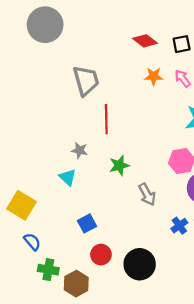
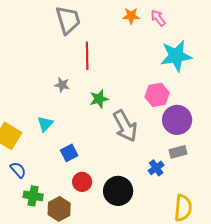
cyan triangle: (68, 177) -> (45, 124), moved, turned 30
gray arrow: (147, 194) -> (125, 126), size x1.5
blue cross: (179, 226) -> (156, 168), moved

